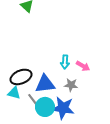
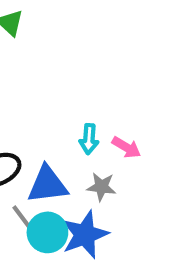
blue star: (63, 108) -> (85, 235), turned -30

